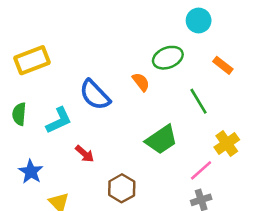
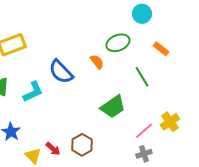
yellow cross: (227, 143) -> (170, 122), moved
red arrow: (85, 154) -> (53, 149), moved

